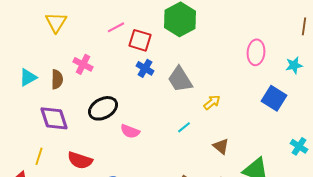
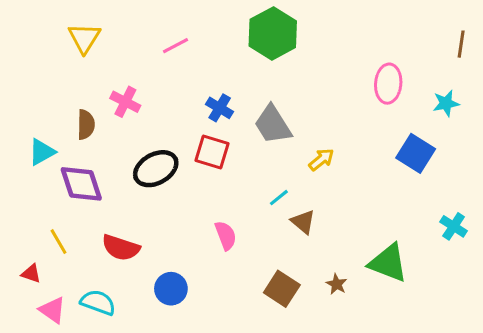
red square: (140, 40) -> (212, 152), moved
cyan triangle: (28, 77) -> (42, 152), moved
pink semicircle: (130, 131) -> (226, 236), moved, turned -132
brown triangle: (221, 146) -> (303, 222), moved
yellow line: (39, 156) -> (59, 242), turned -48

